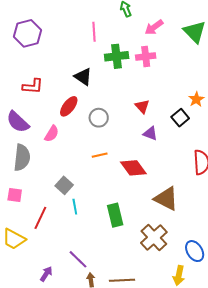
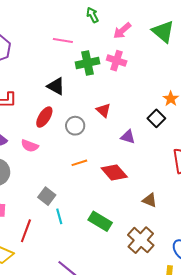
pink line: (94, 32) -> (63, 40), turned -72
pink cross: (146, 57) -> (117, 61), turned 30
red triangle: (142, 106) -> (103, 110), moved
pink semicircle: (52, 134) -> (30, 146), turned 84
brown triangle: (166, 199) -> (150, 200), size x0.6
green rectangle: (115, 215) -> (100, 221), turned -40

